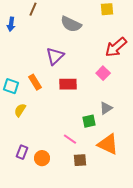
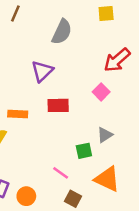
gray semicircle: (71, 24) -> (62, 32), turned -90
orange rectangle: (35, 82) -> (18, 114), moved, turned -56
brown square: (80, 160) -> (73, 199), turned 32

